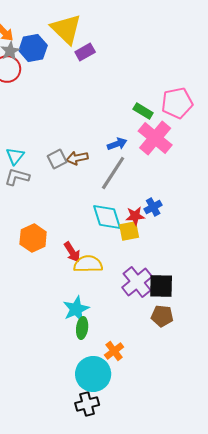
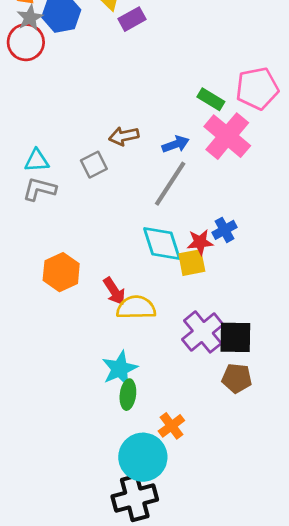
cyan triangle: (15, 156) -> (37, 161), turned 48
brown arrow: (77, 158) -> (124, 136), moved
black cross: (87, 404) -> (135, 498), size x1.4

